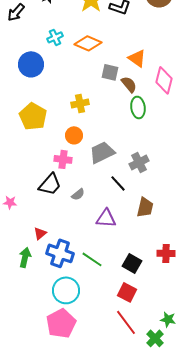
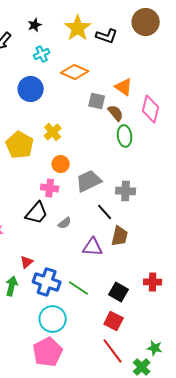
cyan cross: (55, 37) -> (42, 54), moved
blue circle: (31, 64) -> (31, 89), moved
yellow cross: (80, 103) -> (53, 132), moved, turned -30
gray cross: (139, 162) -> (126, 191), turned 30
brown trapezoid: (145, 207) -> (120, 236), moved

